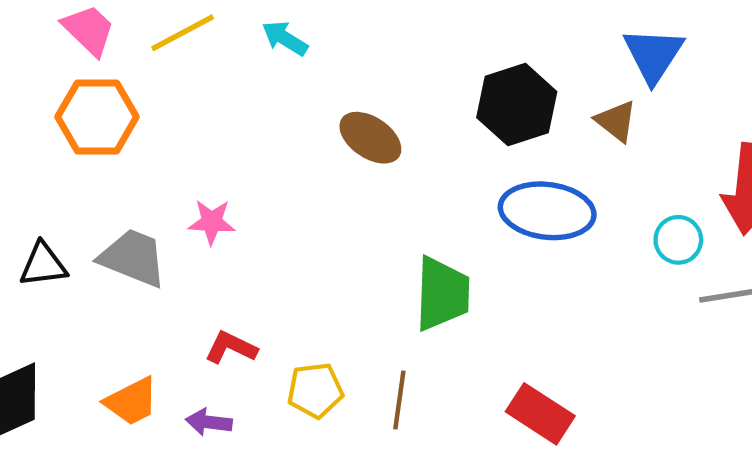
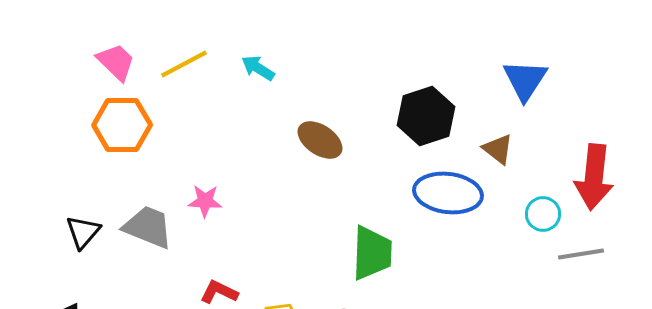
brown triangle: (616, 121) -> (498, 149), moved
black triangle: (43, 265) -> (83, 232), turned -42

